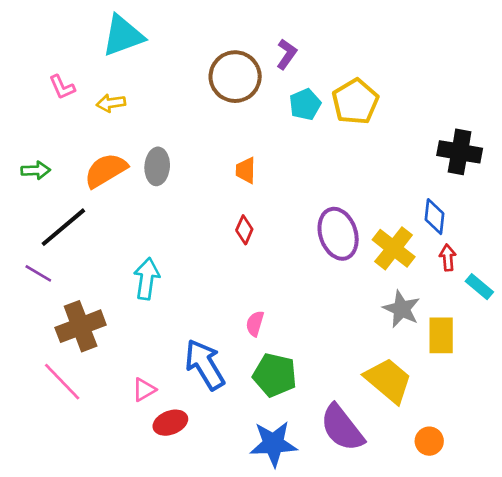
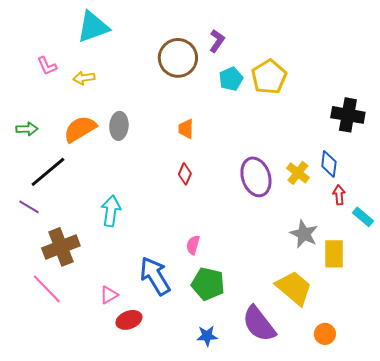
yellow cross: (394, 248) -> (298, 173), moved, size x0.7
blue star: (273, 444) -> (207, 336), size x0.6

